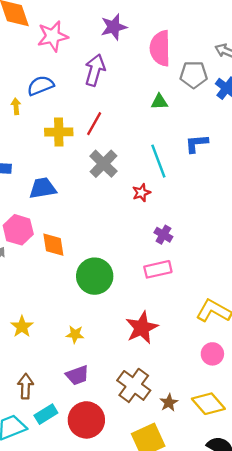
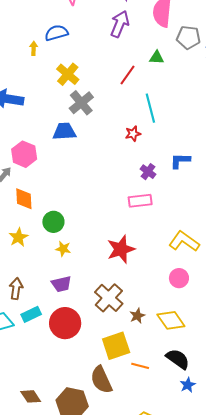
purple arrow: (95, 70) -> (120, 24), moved
red line: (94, 124) -> (127, 75), moved
yellow cross: (59, 132) -> (68, 74), turned 35
blue L-shape: (197, 143) -> (180, 161), moved
gray cross: (103, 164) -> (81, 103), moved
blue trapezoid: (43, 188) -> (64, 131), moved
orange diamond: (53, 245) -> (24, 199), moved
green circle: (95, 276) -> (53, 222), moved, size x0.7

